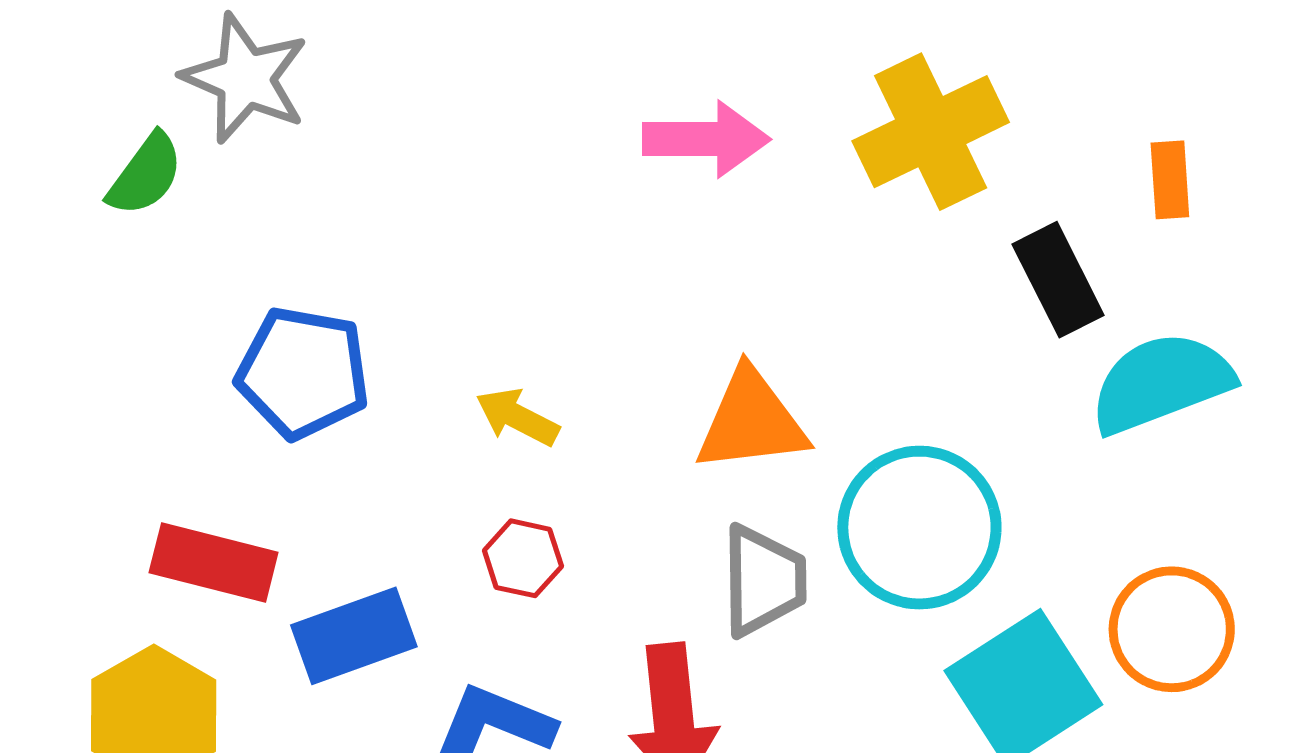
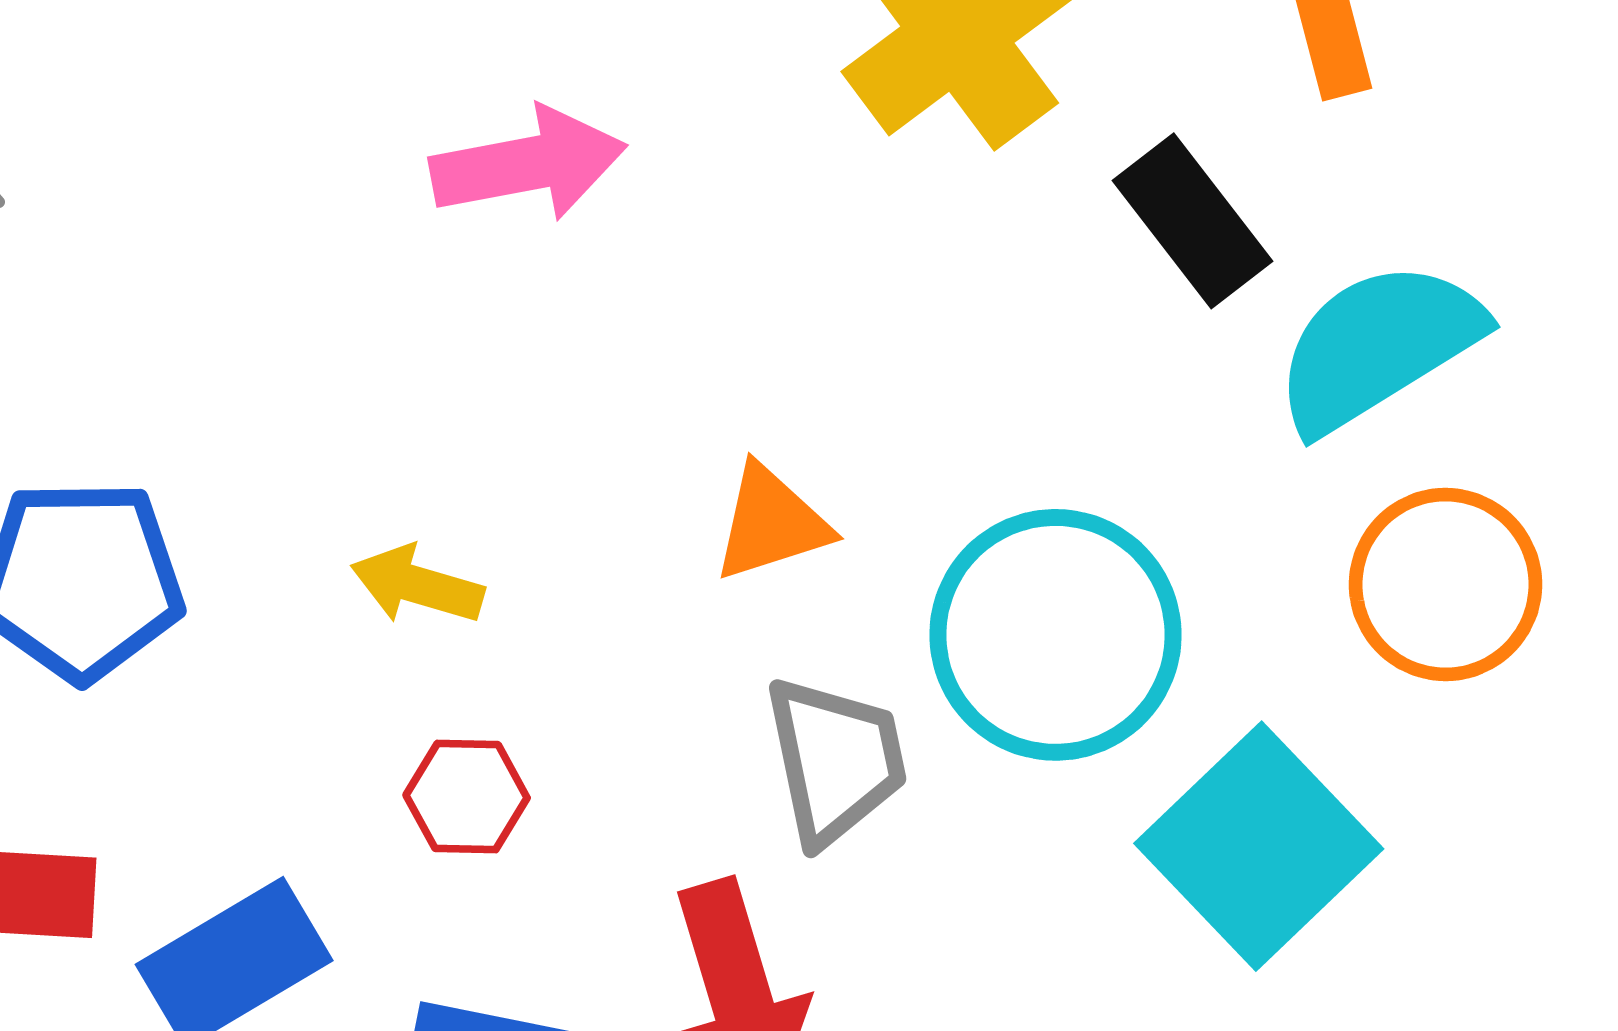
pink arrow: (706, 139) -> (528, 164), moved
orange triangle: (751, 421) -> (771, 523), size x0.7
orange circle: (1172, 629) -> (1446, 585), moved

